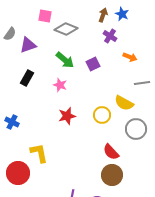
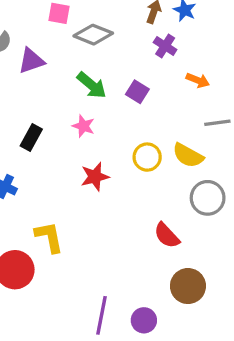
purple square: (93, 64) -> (137, 92), turned -32
black rectangle: (27, 78) -> (31, 137), moved
yellow circle: (102, 115) -> (147, 157), moved
brown circle: (112, 175) -> (188, 286), moved

